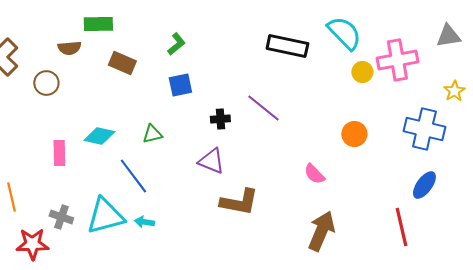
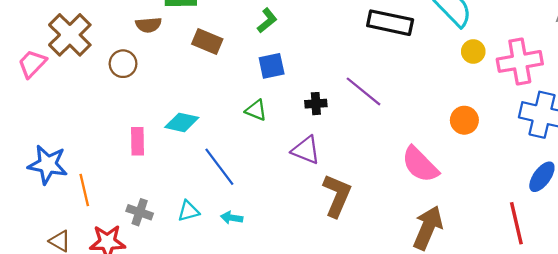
pink cross: (397, 60) -> (520, 61), moved
green triangle: (152, 134) -> (256, 110), moved, turned 35
pink semicircle: (314, 174) -> (420, 165), size x1.6
brown L-shape: (239, 202) -> (337, 196), turned -78
cyan triangle: (105, 216) -> (188, 211), size x0.5

